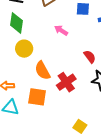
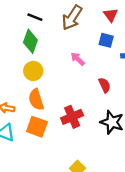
red semicircle: (90, 57) -> (105, 85), moved
orange semicircle: (42, 71) -> (36, 100), moved

